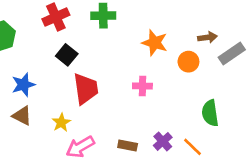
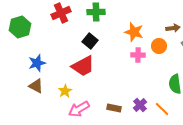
black square: (67, 55) -> (90, 41), moved
pink cross: (142, 86) -> (138, 55), moved
red trapezoid: (86, 89) -> (83, 66), turned 70

